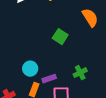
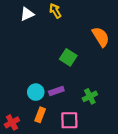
purple rectangle: (49, 79) -> (56, 91), moved

